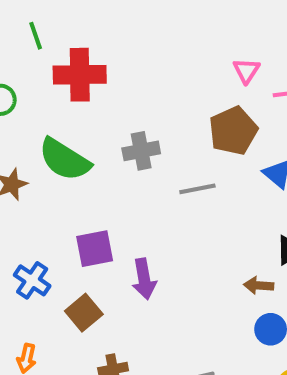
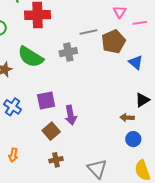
gray line: (197, 189) -> (88, 32), moved
blue cross: (32, 280) -> (13, 107), moved
brown square: (84, 313) -> (51, 131), moved

